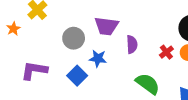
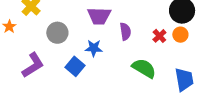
gray circle: (74, 38) -> (57, 33), moved
purple L-shape: (34, 70) -> (33, 65), turned 144

